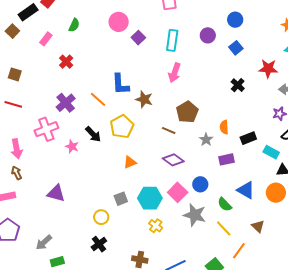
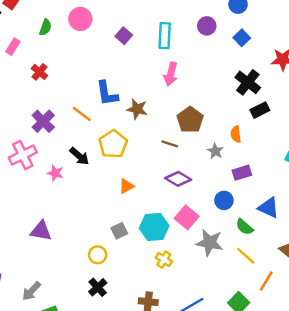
pink circle: (119, 22) -> (80, 19), moved
black cross: (238, 85) -> (248, 82), size x1.5
black rectangle: (248, 138) -> (260, 110), moved
blue circle: (200, 184) -> (224, 200), moved

